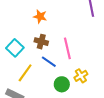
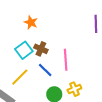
orange star: (40, 16) -> (31, 22), moved
cyan square: (15, 48) -> (24, 50), moved

